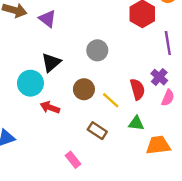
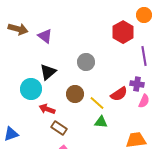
purple cross: (159, 77) -> (137, 84), turned -32
red semicircle: (137, 89) -> (119, 94), turned 72
green triangle: (136, 123) -> (101, 122), moved
brown rectangle: (97, 131) -> (59, 128), moved

